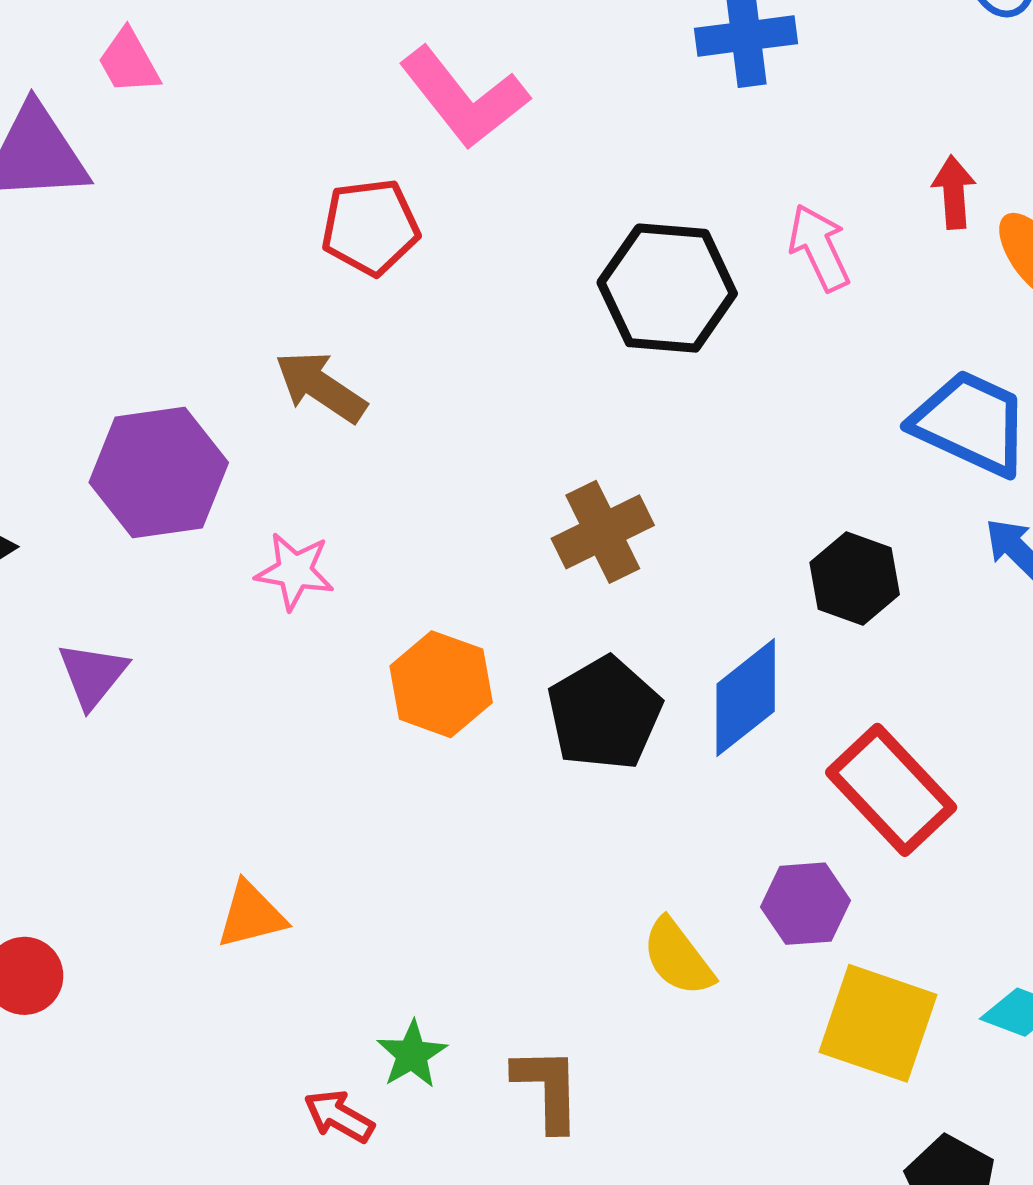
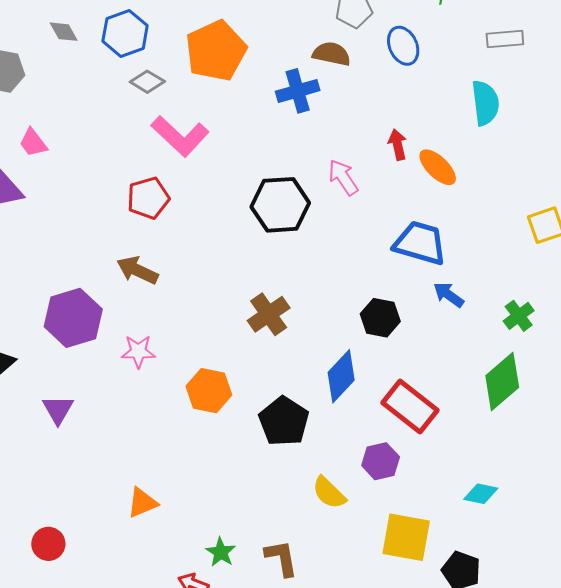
black pentagon: (604, 713) -> (284, 421), moved
yellow square: (878, 1023) -> (406, 537), moved

